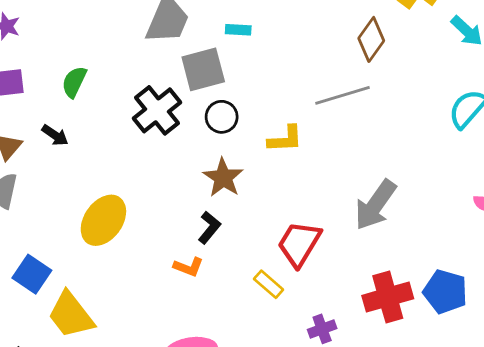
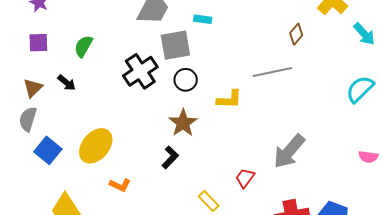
brown diamond: (371, 39) -> (296, 34), size x0.7
red trapezoid: (299, 244) -> (245, 178), moved, size x0.6
orange L-shape: (188, 267) -> (120, 185), moved
blue square: (32, 274) -> (48, 150), moved

